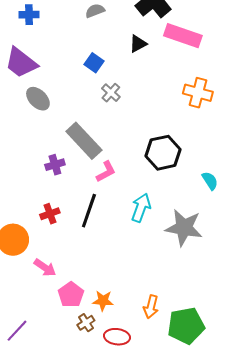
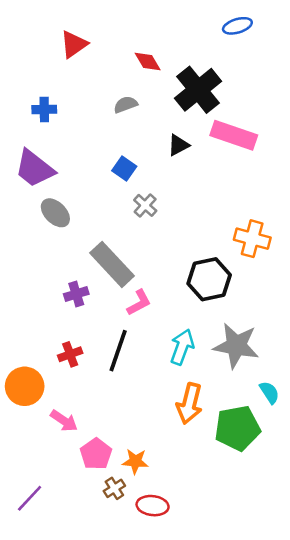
orange cross: (198, 93) -> (252, 239), moved
cyan semicircle: (210, 181) -> (269, 392), moved
gray star: (184, 228) -> (236, 346), moved
orange arrow: (151, 307) -> (189, 404), moved, size x1.4
green pentagon: (186, 326) -> (237, 428), moved

